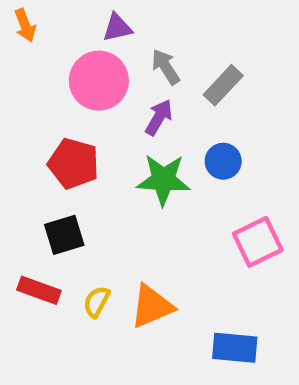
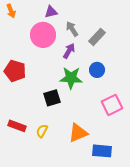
red pentagon: (74, 164) -> (15, 71), moved
black square: (64, 235) -> (52, 98), moved
orange triangle: (152, 306) -> (78, 133), moved

